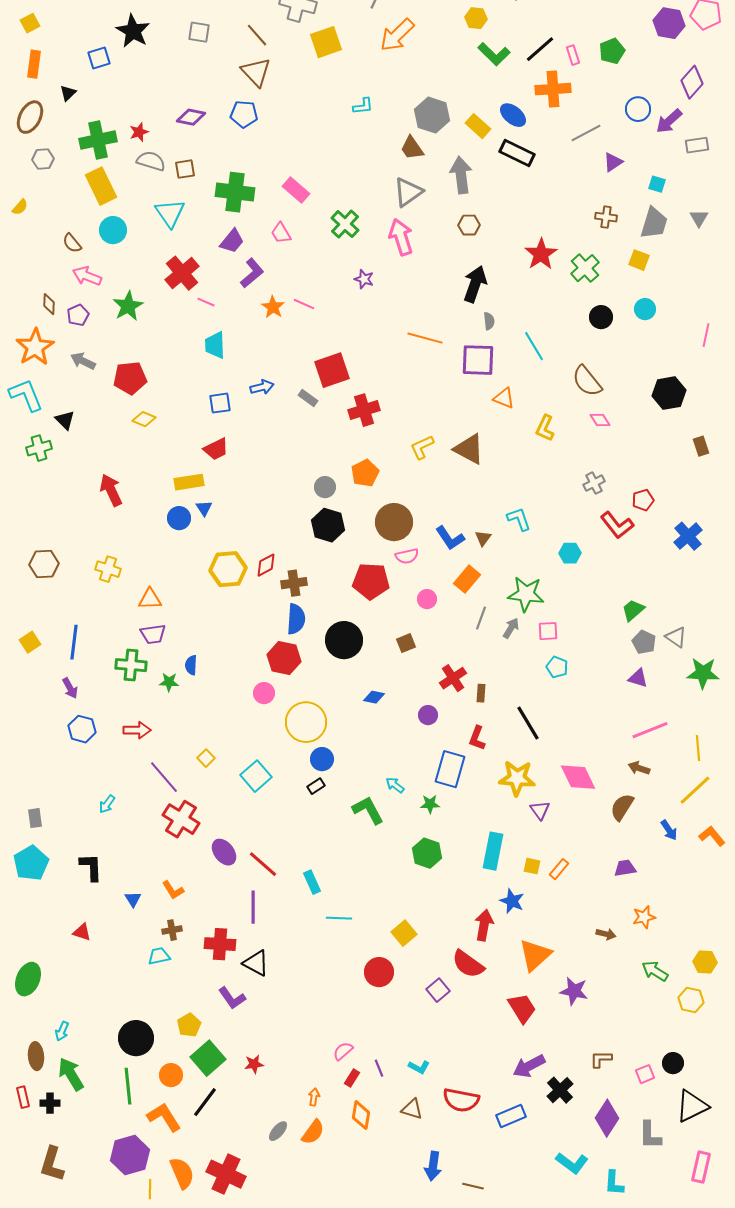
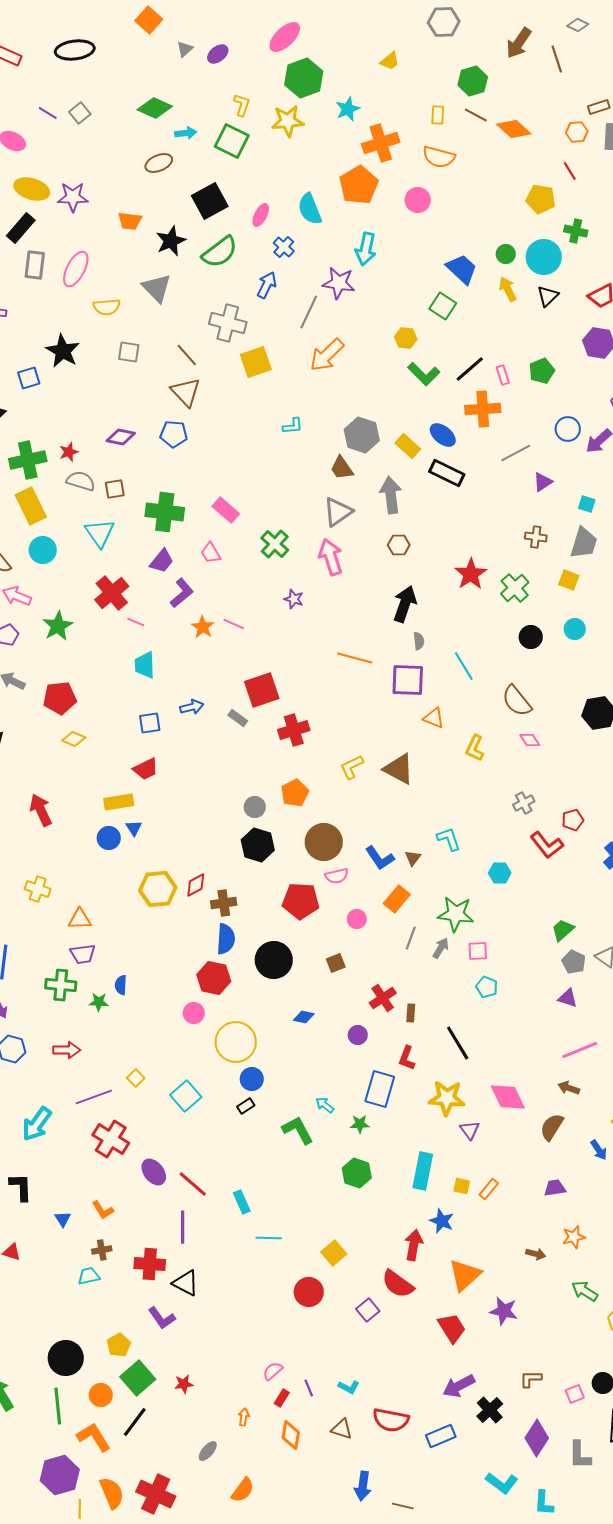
purple line: (164, 777) -> (94, 1097), turned -69
cyan arrow: (107, 804) -> (37, 1124), size x1.8
orange semicircle: (313, 1132) -> (243, 1490), moved

